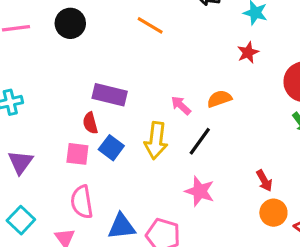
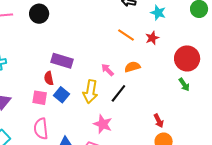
orange line: (150, 25) -> (126, 35), moved
pink star: (200, 191) -> (103, 124), moved

